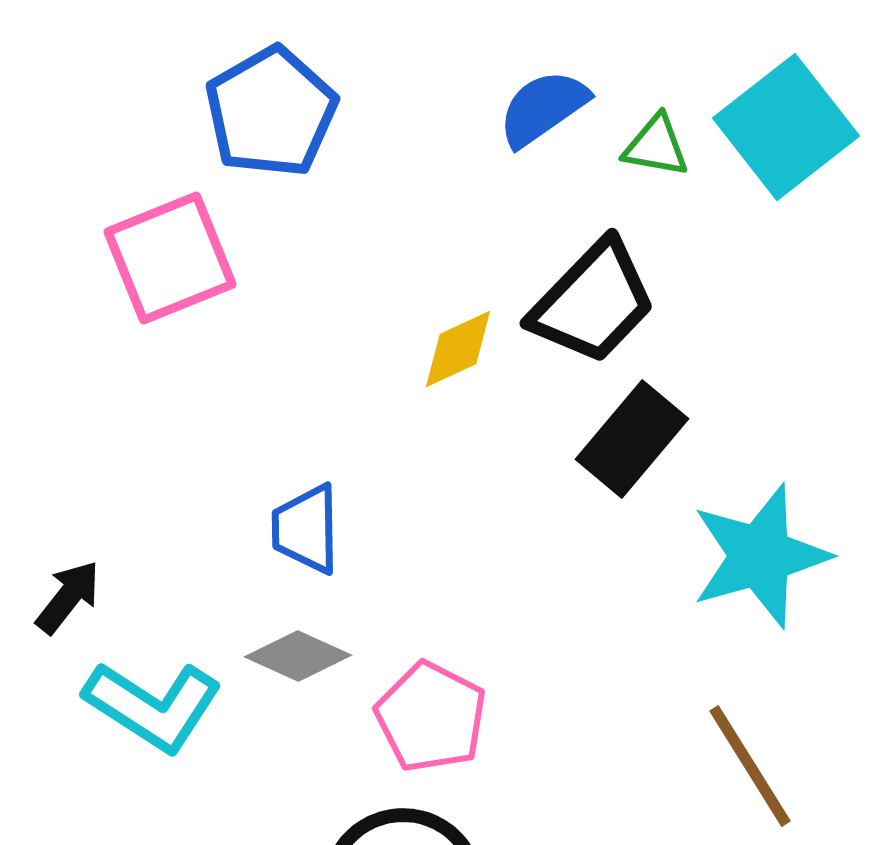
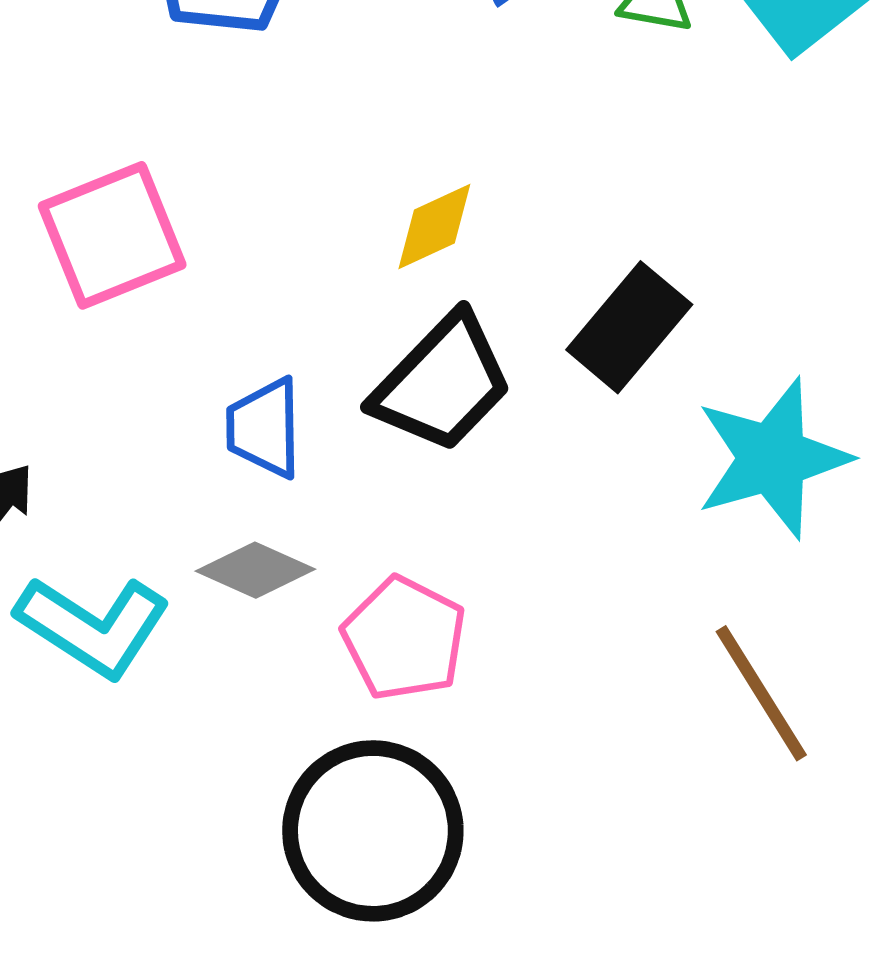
pink square: (170, 258) -> (112, 235), moved
black trapezoid: (593, 302) -> (442, 383), moved

